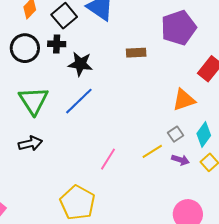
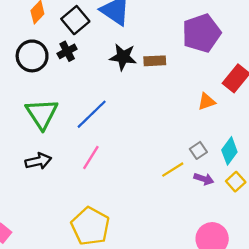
black cross: (57, 44) -> (67, 51), turned -30
black star: (80, 64) -> (123, 57), moved
orange triangle: (184, 100) -> (207, 101), moved, size x0.7
pink line: (108, 159) -> (91, 157), moved

